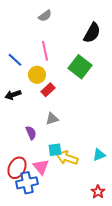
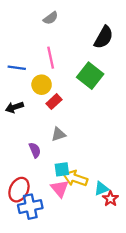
blue line: (15, 60) -> (17, 68), turned -35
cyan triangle: (99, 155) -> (101, 189), moved
pink triangle: (41, 167) -> (60, 189), moved
red star: (98, 192) -> (110, 199), moved

